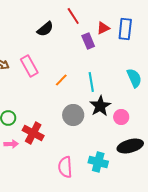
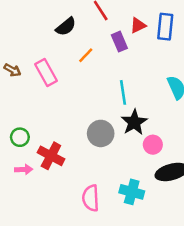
orange line: (61, 80) -> (86, 55), moved
pink circle: (121, 117) -> (153, 145), moved

